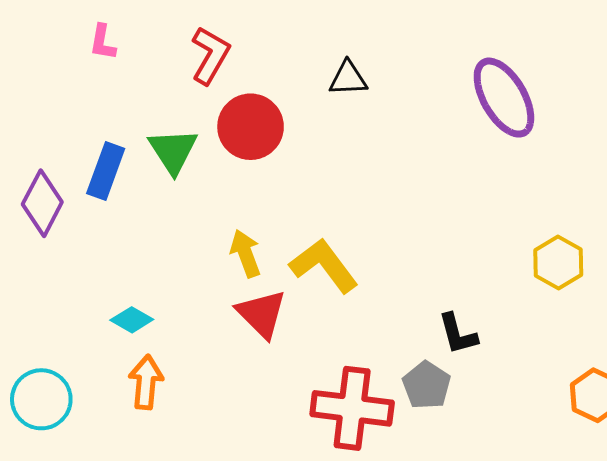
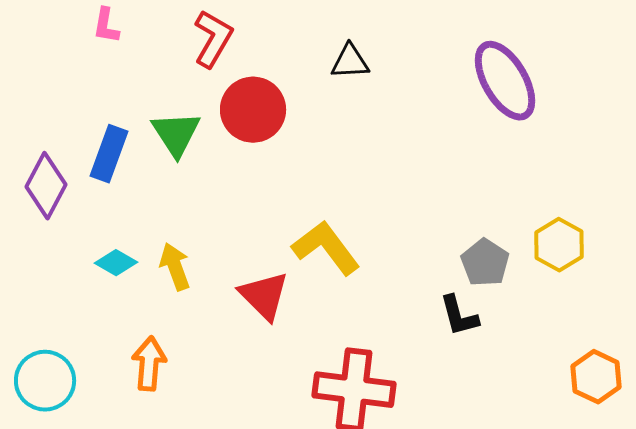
yellow arrow: (245, 253) -> (175, 267), moved
cyan diamond: (132, 320) -> (116, 263), moved
gray pentagon: (427, 385) -> (485, 263), moved

